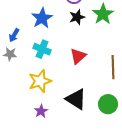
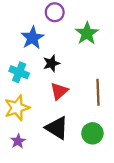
black star: (77, 17) -> (51, 63), moved
blue star: (42, 18) -> (32, 38), moved
red triangle: (78, 56) -> (59, 91), moved

